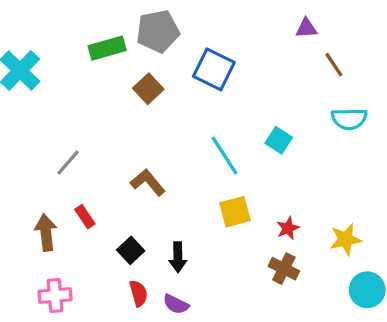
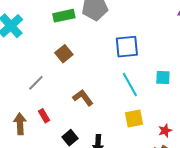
blue square: (214, 69) -> (127, 47), moved, turned -35
brown square: (148, 89) -> (64, 54), moved
cyan square: (279, 140) -> (163, 78), turned -35

